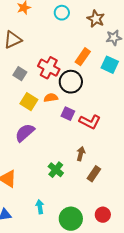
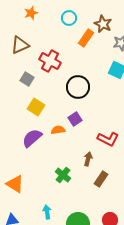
orange rectangle: (83, 57) -> (86, 38), moved
red cross: (49, 68) -> (50, 61), moved
orange semicircle: (51, 98) -> (58, 130), moved
purple square: (68, 114) -> (75, 119), turned 32
red L-shape: (90, 122) -> (108, 139), moved

